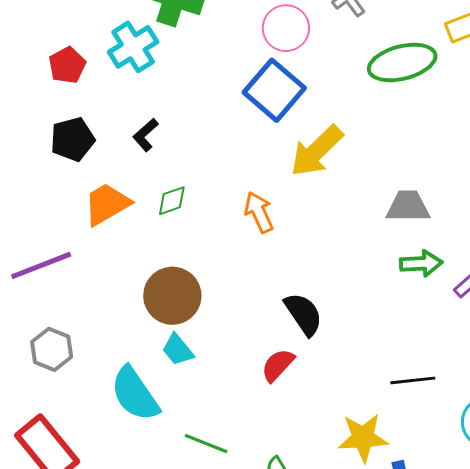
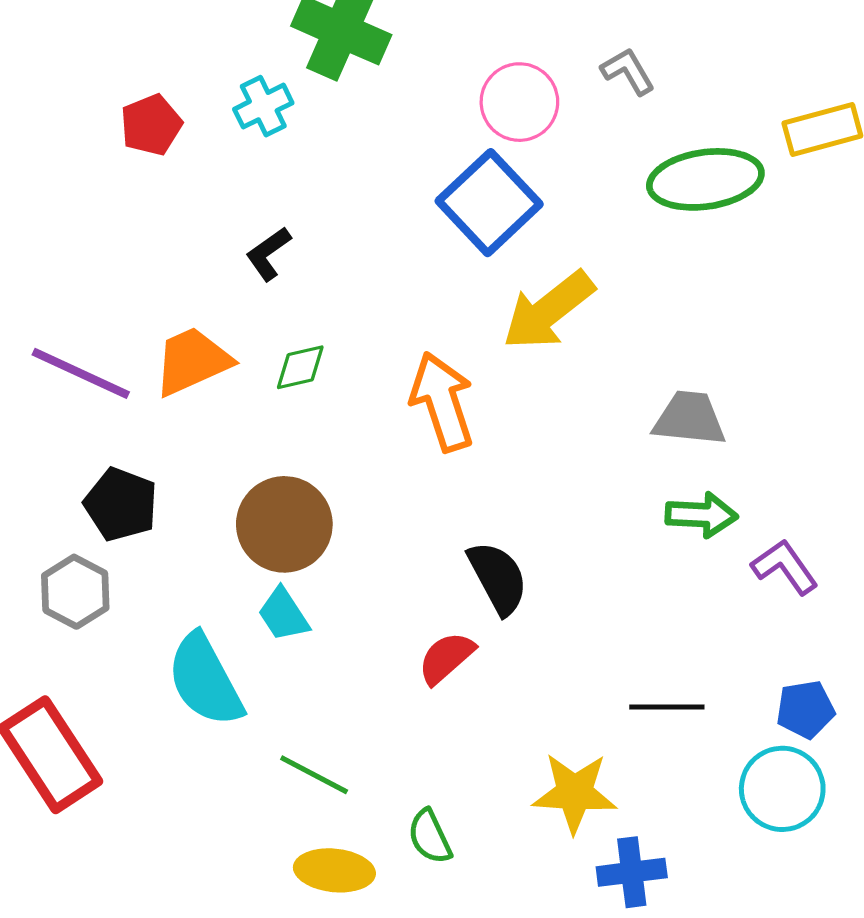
cyan cross: (133, 47) -> (263, 106), size x0.7
black pentagon: (73, 139) -> (121, 504), moved, turned 30
orange arrow: (259, 212) -> (442, 402), size x1.4
purple line: (41, 265) -> (81, 373), moved, turned 40

